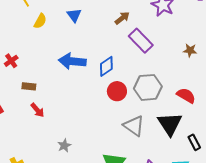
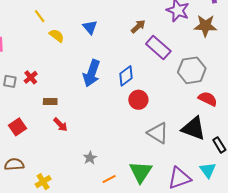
yellow semicircle: (40, 21) -> (57, 36), turned -77
brown star: (190, 50) -> (205, 26), moved, size x1.6
blue arrow: (72, 61) -> (92, 73), turned -72
gray hexagon: (148, 87) -> (192, 70), moved
black triangle: (170, 124) -> (194, 128), turned -32

